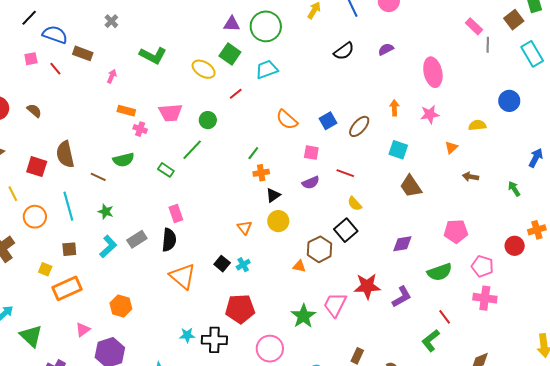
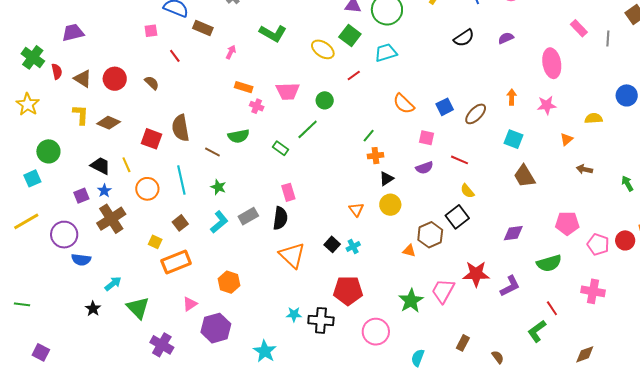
pink rectangle: (474, 26) -> (579, 28), moved
red line: (55, 69) -> (175, 56), moved
brown square: (69, 249) -> (180, 223), turned -35
pink pentagon: (482, 266) -> (598, 244), moved

